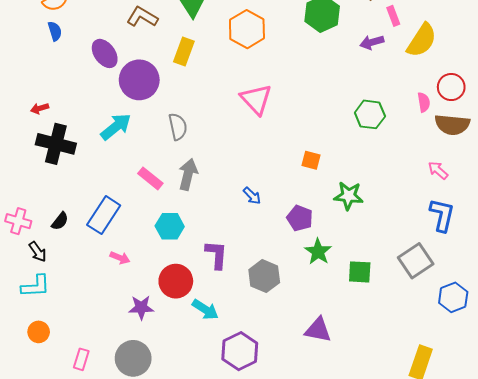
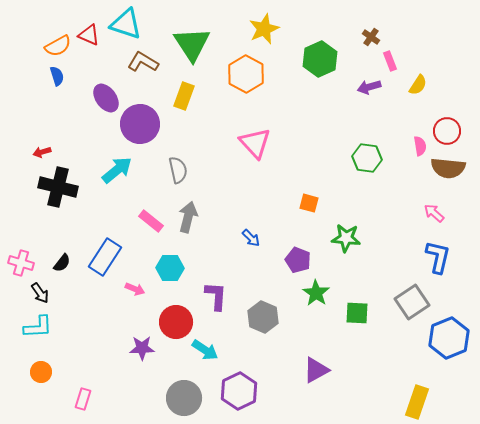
yellow semicircle: (422, 40) -> (418, 85), size x0.6
pink arrow: (120, 258) -> (135, 289), moved
blue hexagon: (453, 297) -> (449, 338), size x1.4
purple triangle: (318, 330) -> (316, 370), turned -40
gray circle: (133, 358) -> (184, 398), moved

